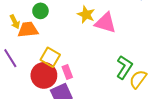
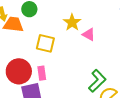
pink triangle: (105, 23) -> (89, 34), size x0.6
yellow square: (50, 57) -> (45, 43), moved, turned -30

